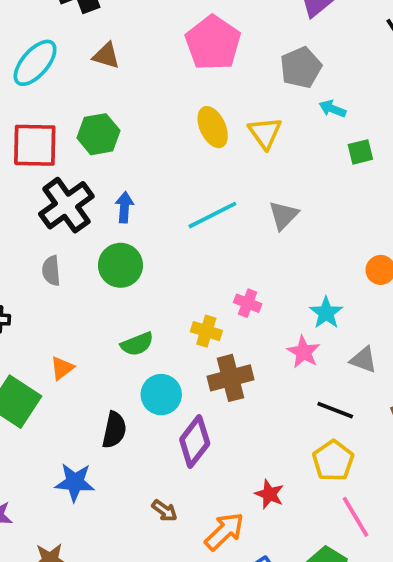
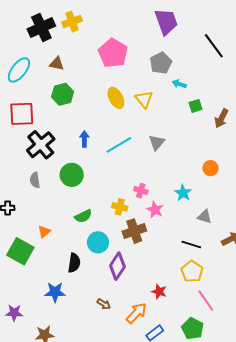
green hexagon: (98, 134) -> (63, 94), moved
blue arrow: (124, 207) -> (84, 139), moved
pink star: (304, 352) -> (155, 210), moved

